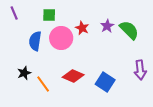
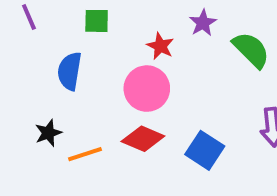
purple star: (107, 26) -> (203, 23), moved
pink circle: (61, 38) -> (147, 89), moved
orange line: (43, 84) -> (85, 154), turned -72

